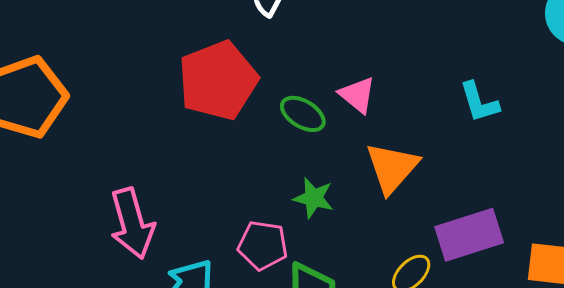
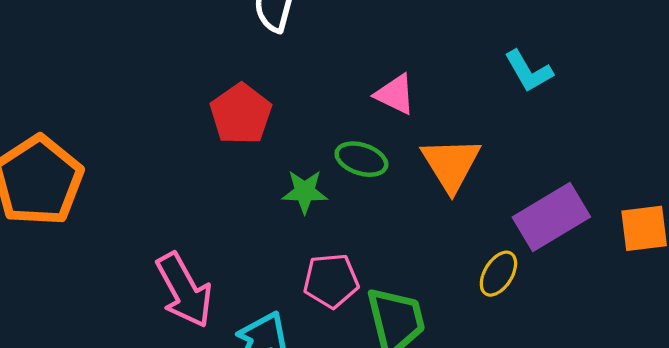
red pentagon: (218, 80) -> (241, 114), size x0.7
green ellipse: (303, 114) -> (361, 159), moved
green star: (314, 198) -> (305, 192), moved

